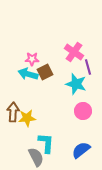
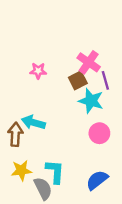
brown square: (45, 72) -> (78, 80), moved
cyan arrow: (28, 74) -> (33, 122), moved
yellow star: (27, 118) -> (21, 170), moved

